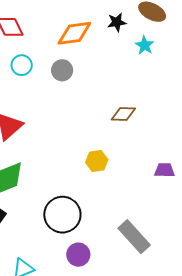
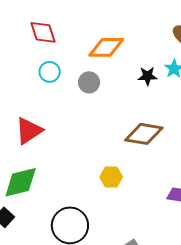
black star: (117, 22) -> (148, 76), moved
brown diamond: (123, 114) -> (144, 134), size x1.5

